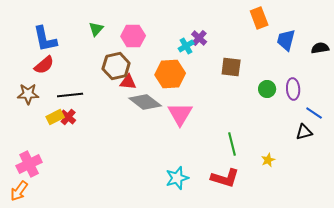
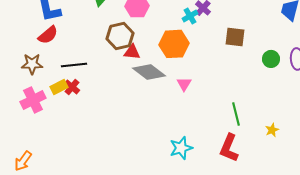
pink triangle: (180, 114) -> (184, 84), size x0.6
pink cross: (29, 164) -> (33, 100), moved
red L-shape: (225, 178) -> (229, 148), turned 96

